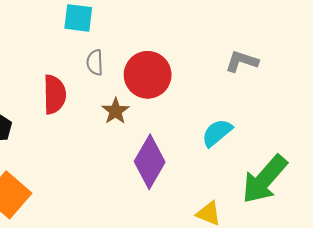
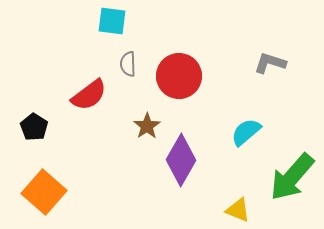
red semicircle: (54, 94) -> (89, 95), turned 54
brown star: (116, 111) -> (147, 126), moved

